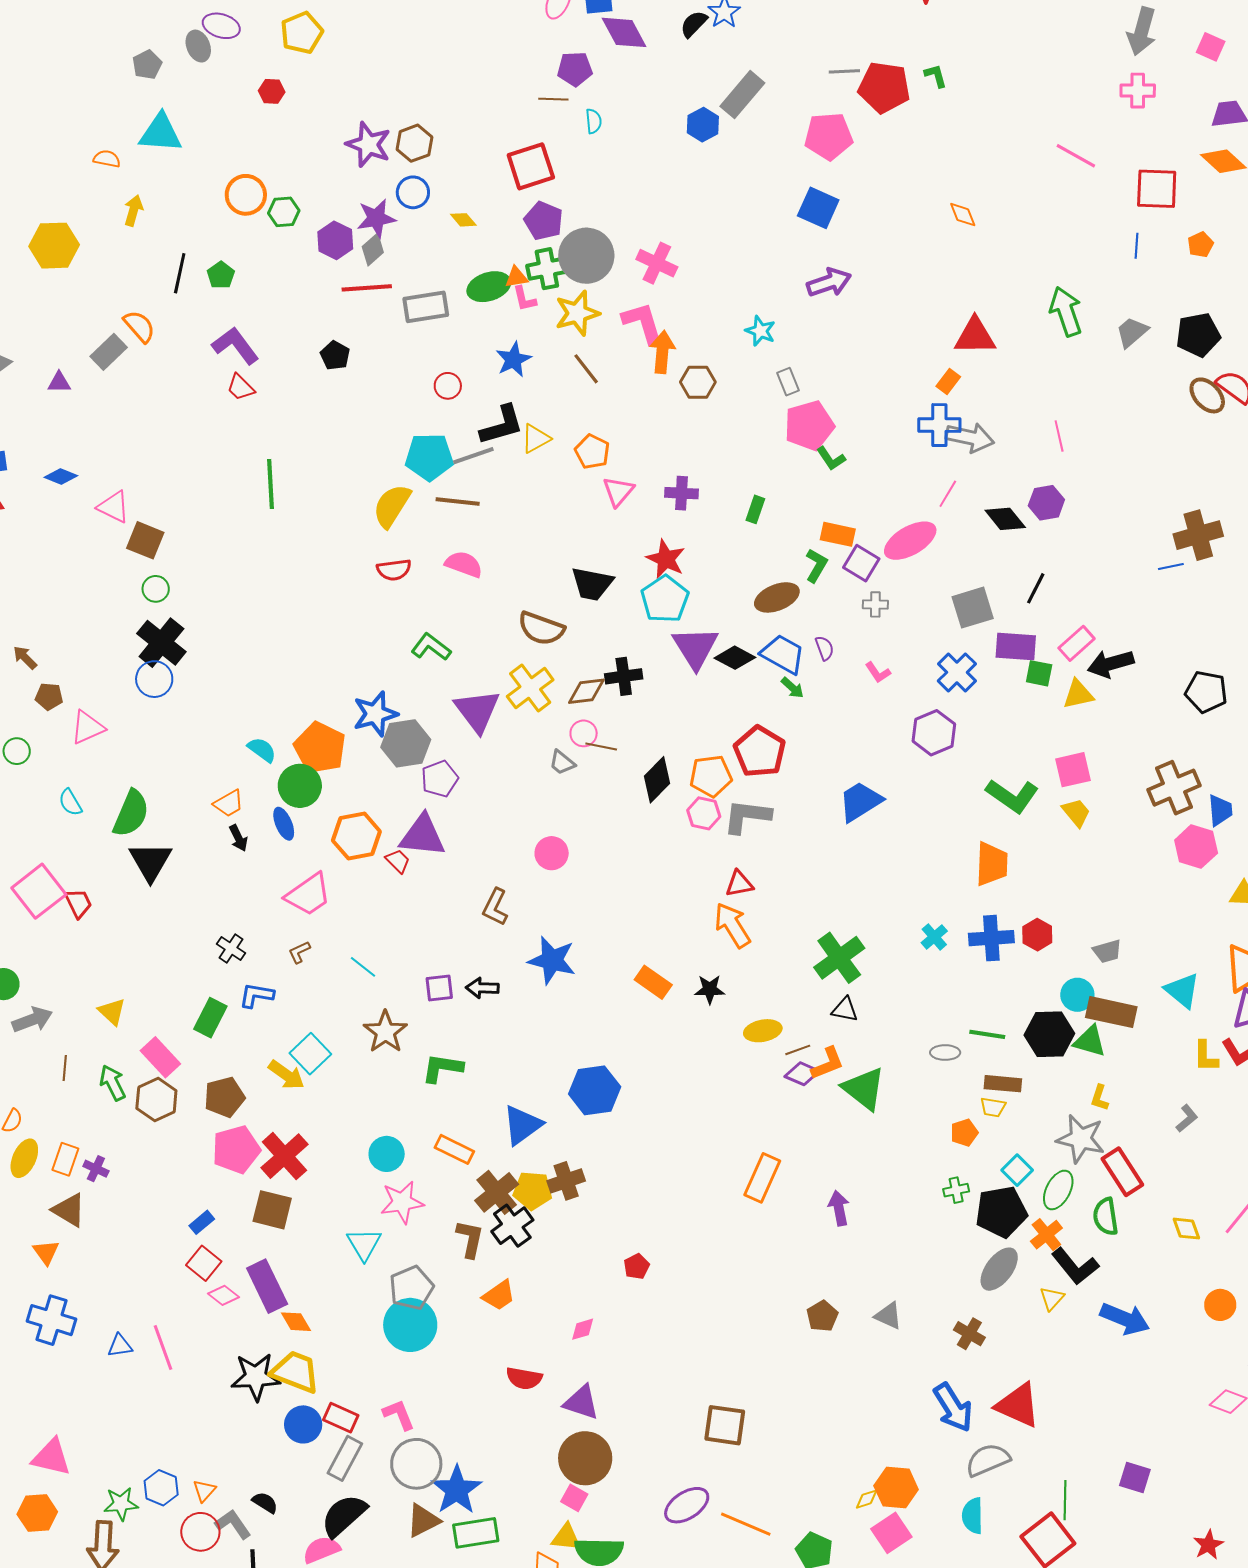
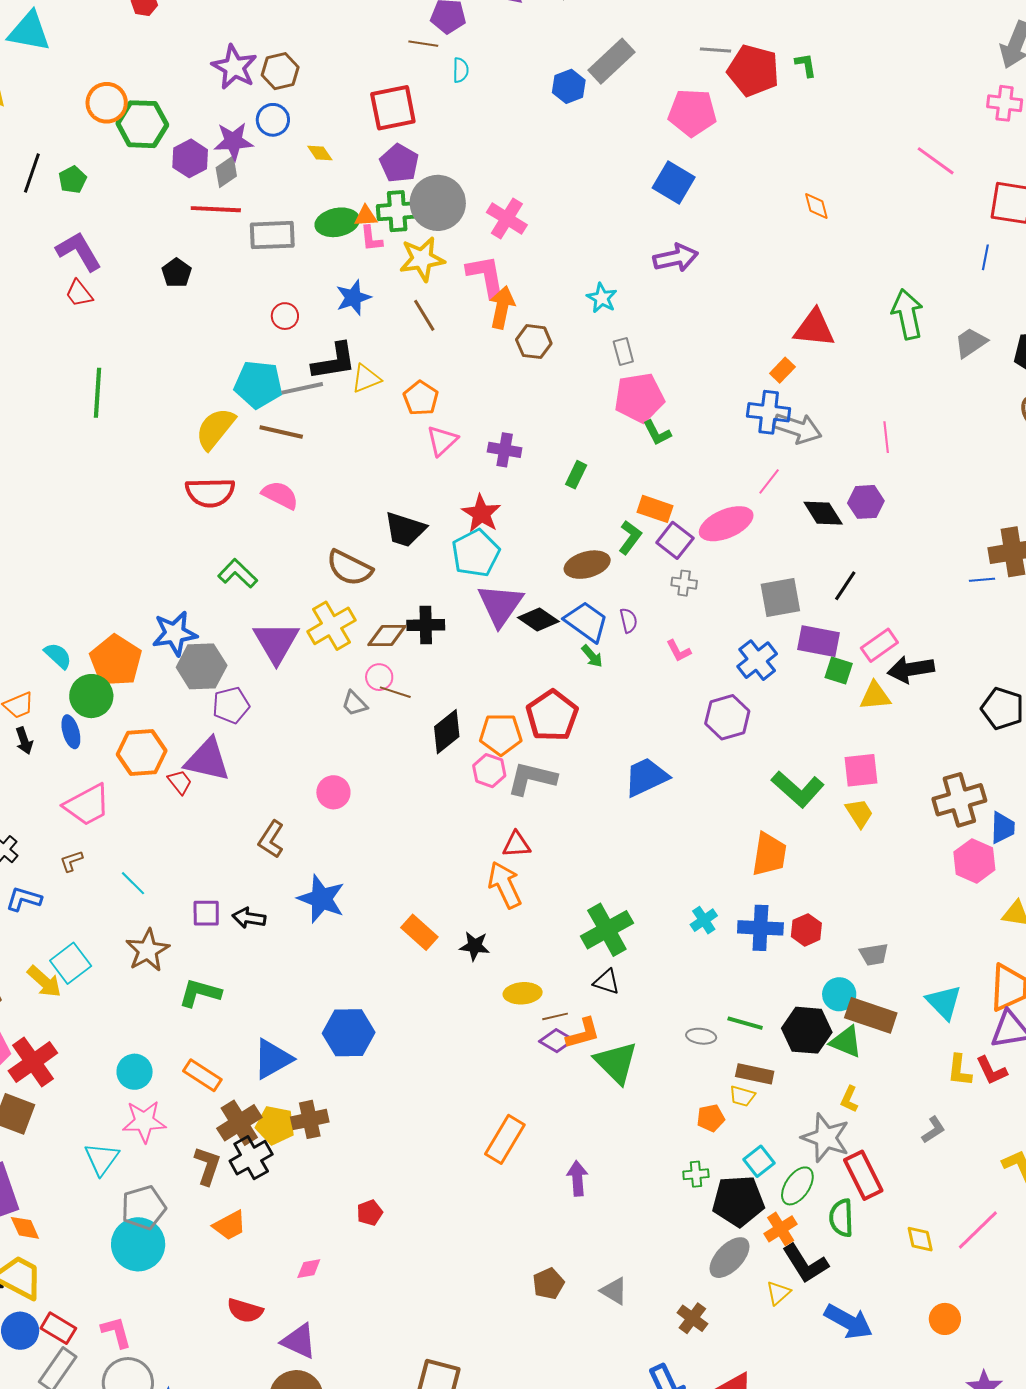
green hexagon: (284, 212) -> (142, 124), size x1.6
red semicircle: (394, 570) -> (210, 492), size x1.4

